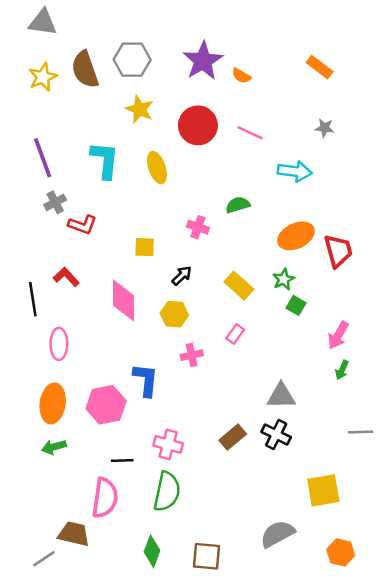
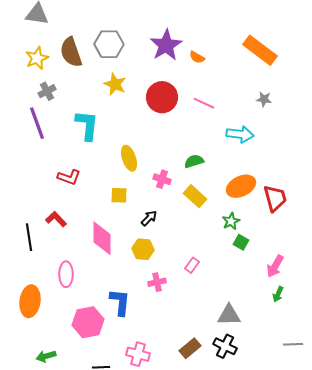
orange rectangle: (320, 67) -> (260, 50), size x1.6
yellow ellipse: (157, 168) -> (129, 158), moved
gray cross: (55, 202) -> (47, 91), moved
yellow rectangle: (239, 286) -> (195, 196), moved
pink ellipse: (59, 344) -> (66, 274), moved
orange ellipse: (53, 403) -> (30, 301), moved

